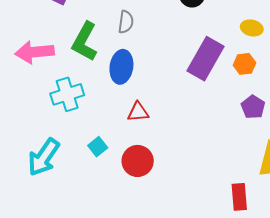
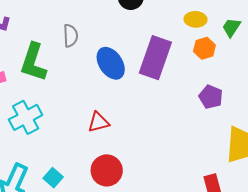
orange hexagon: (244, 64) -> (204, 48), moved
blue ellipse: (121, 67) -> (111, 63), moved, turned -32
cyan square: (98, 147) -> (53, 178), moved

